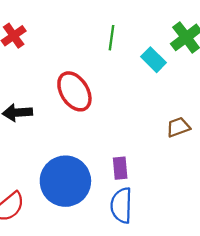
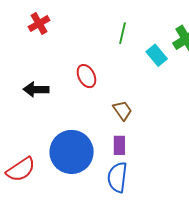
red ellipse: (74, 91) -> (86, 76), size x0.7
brown trapezoid: (178, 127) -> (122, 110), moved, turned 70

